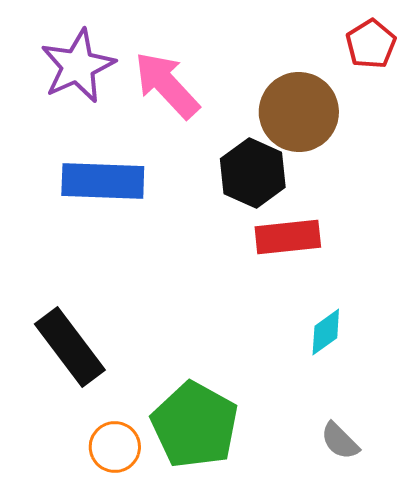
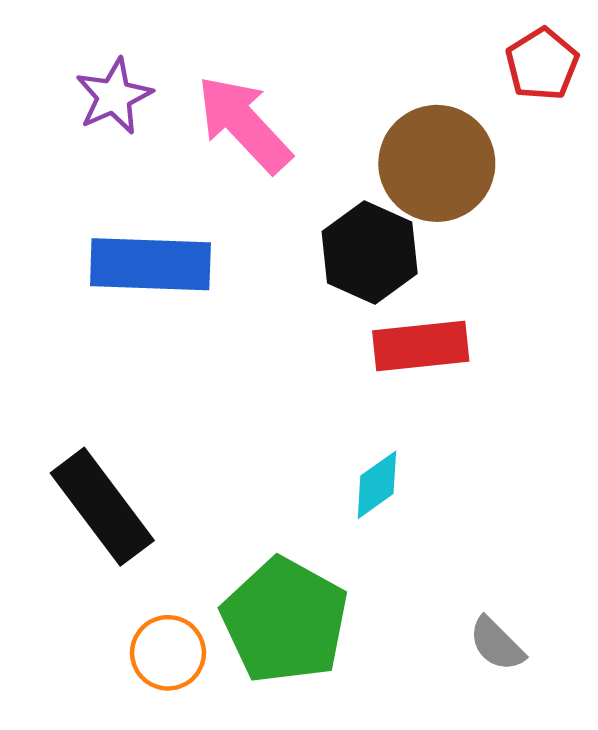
purple star: (78, 66) -> (114, 96), size x0.7
cyan diamond: (326, 332) -> (377, 485), moved

